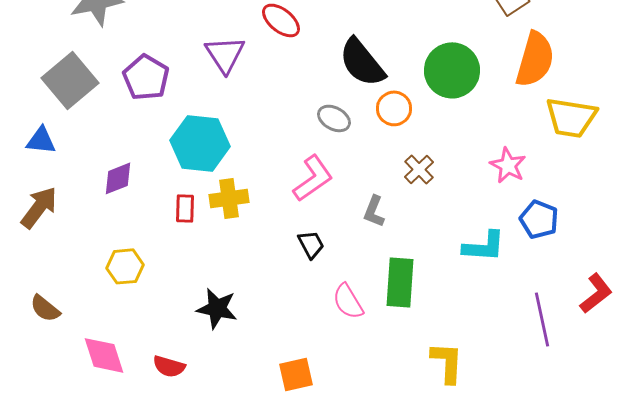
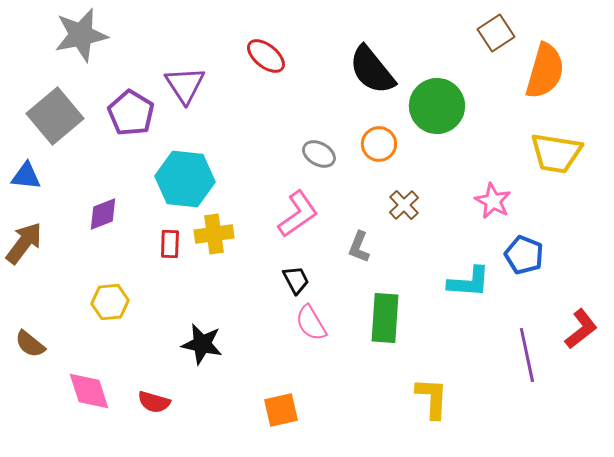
purple triangle: (225, 54) -> (185, 85), moved
orange semicircle: (535, 59) -> (545, 71), moved
black semicircle: (362, 62) -> (372, 70), moved
pink semicircle: (348, 301) -> (311, 323), moved

